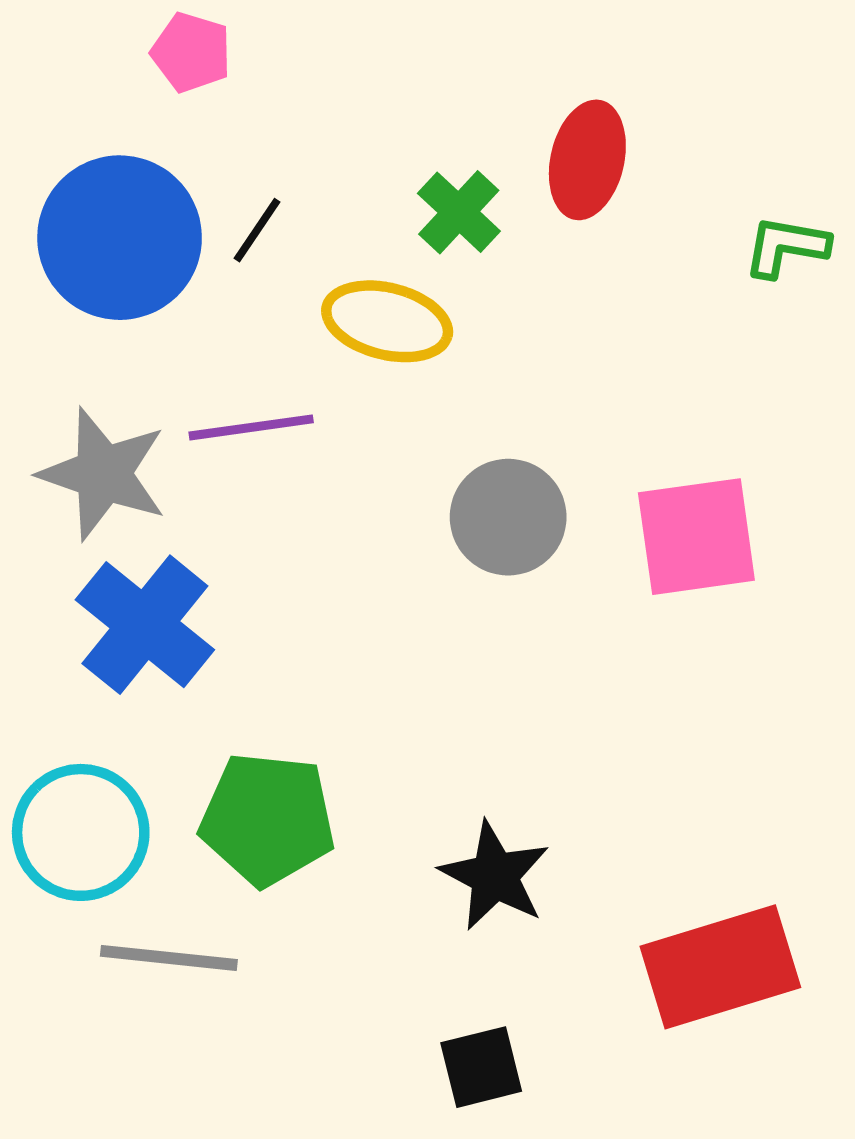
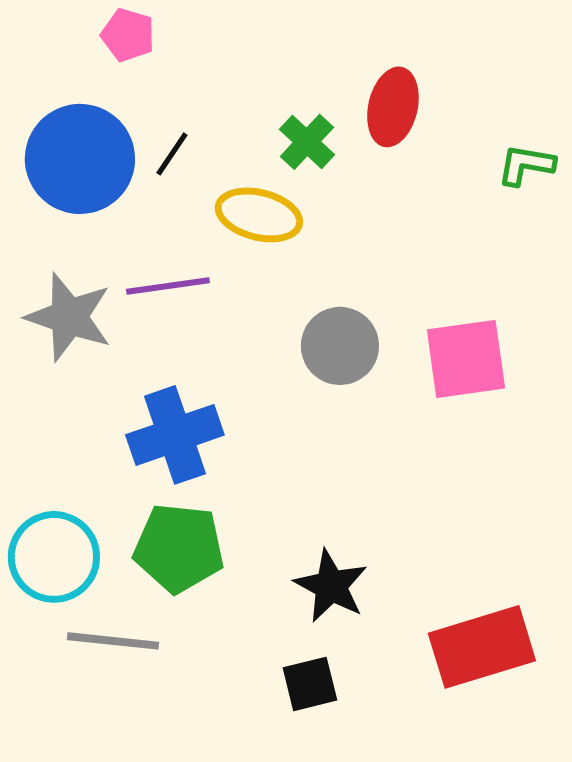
blue cross: (145, 625) -> (175, 435), moved, turned 32
black square: (481, 1067) -> (310, 684), moved

